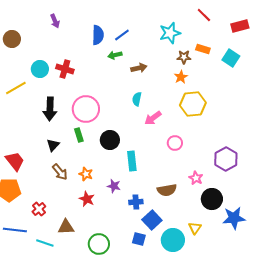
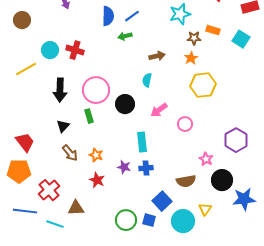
brown arrow: (139, 68) -> (157, 56), moved
pink arrow: (153, 118) -> (159, 110), moved
black circle: (110, 140) -> (125, 104), moved
brown semicircle: (167, 190) -> (186, 181), moved
blue cross: (136, 202) -> (146, 168), moved
red cross: (39, 209) -> (49, 190), size x1.5
green circle: (99, 244) -> (126, 220), moved

